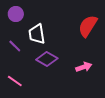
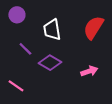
white trapezoid: (37, 34) -> (52, 30), moved
purple line: (15, 46) -> (25, 49), moved

